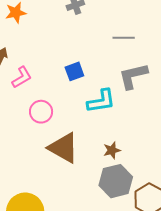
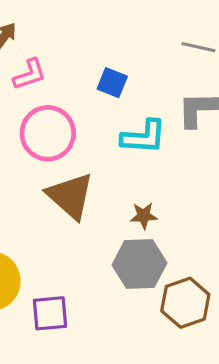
blue square: (74, 71) -> (112, 83), turned 30
pink circle: (41, 112) -> (48, 133), size x1.5

